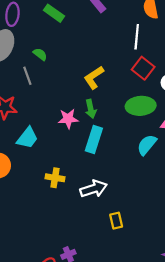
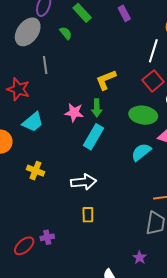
green semicircle: (40, 54) -> (66, 33), moved
yellow cross: (55, 178) -> (35, 171), moved
yellow rectangle: (116, 221) -> (88, 215), moved

